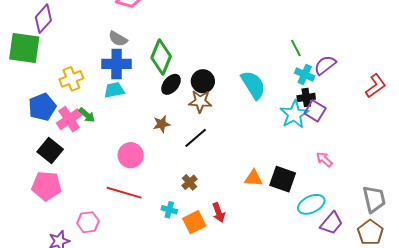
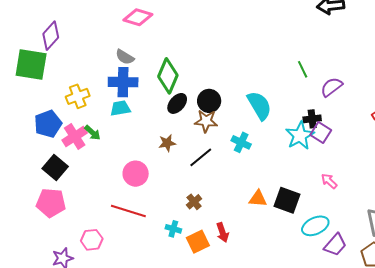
cyan cross: (305, 74) -> (241, 142), moved

